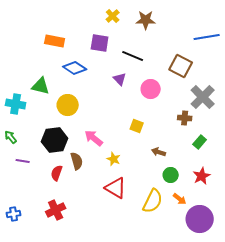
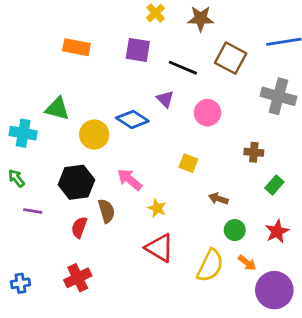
brown square: (181, 66) -> (231, 58), moved
blue diamond: (75, 68) -> (132, 120), moved
gray cross: (203, 97) -> (278, 96), moved, turned -30

